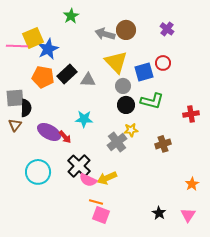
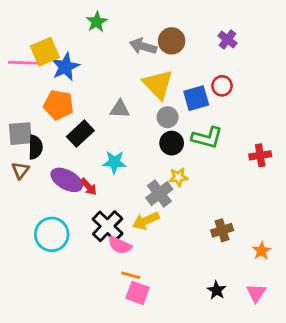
black rectangle: (67, 74) -> (80, 134), moved
brown cross: (163, 144) -> (222, 230), moved
yellow arrow: (107, 178) -> (146, 221), moved

